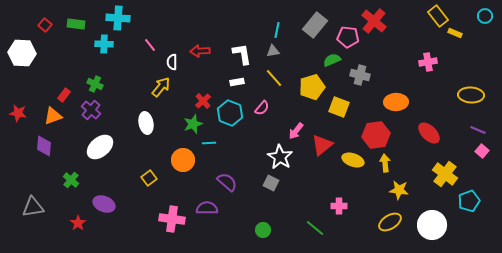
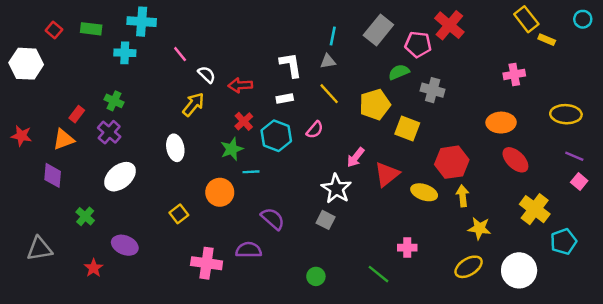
red arrow: (200, 51) -> (240, 85), moved
white semicircle: (172, 62) -> (207, 74), turned 133
orange ellipse: (396, 102) -> (501, 123), moved

